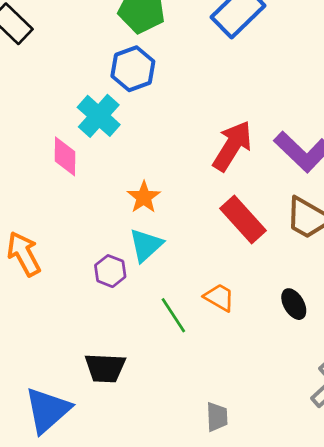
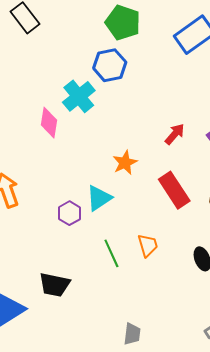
red arrow: (232, 146) -> (175, 134), size x0.6
orange star: (144, 197) -> (125, 163), moved
orange trapezoid: (219, 297) -> (148, 245), turned 35

